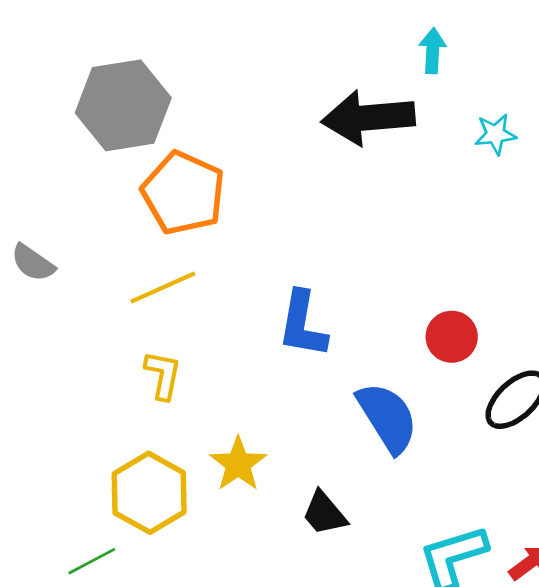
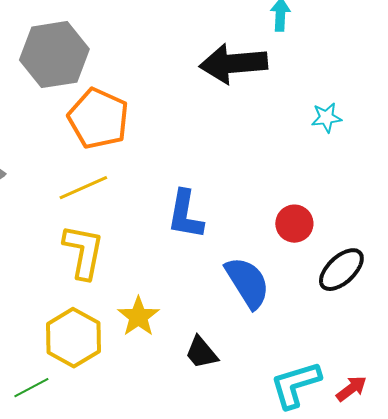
cyan star: (496, 134) -> (326, 118), moved
yellow L-shape: (163, 375) -> (83, 252), size x1.5

